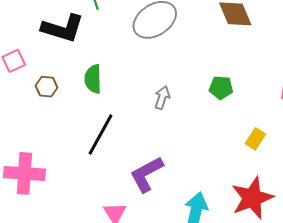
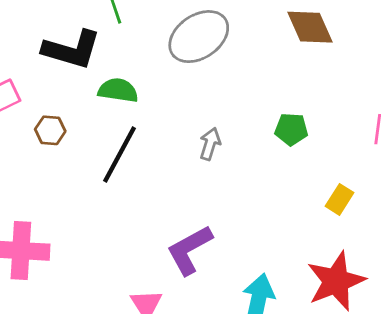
green semicircle: (93, 79) -> (118, 90), moved, turned 100
black line: (100, 134) -> (120, 155), moved

